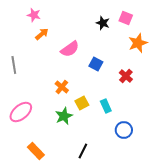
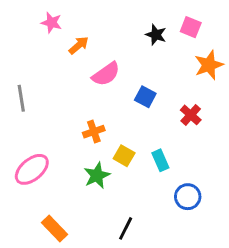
orange arrow: (42, 34) -> (79, 45), moved
orange cross: (62, 87) -> (94, 132), turned 32
yellow square: (82, 103) -> (124, 156), turned -32

